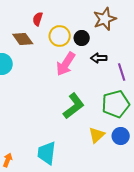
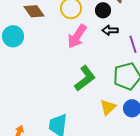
black circle: (82, 38) -> (103, 10), moved

